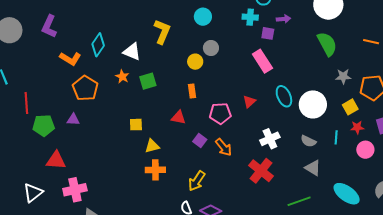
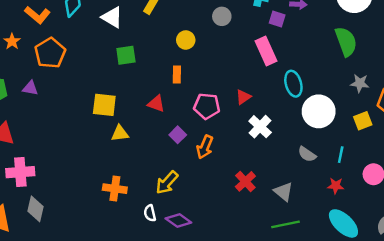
gray circle: (211, 48) -> (222, 16), moved
orange star: (122, 77) -> (12, 41), moved
cyan ellipse: (284, 96) -> (293, 84), moved
yellow square: (136, 125) -> (104, 105), size x1.5
red star: (357, 127) -> (336, 186), moved
white cross: (270, 139) -> (260, 127), moved, turned -30
orange arrow: (224, 147) -> (205, 147), turned 54
gray triangle: (313, 168) -> (283, 192), moved
orange cross: (155, 170) -> (115, 189), moved
red cross: (261, 171) -> (245, 181), size x0.7

